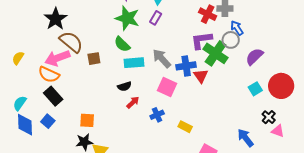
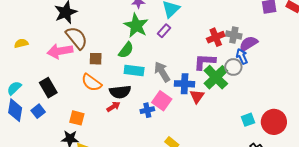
red cross: (208, 14) -> (216, 37), turned 30
green semicircle: (122, 44) -> (126, 50), turned -108
purple semicircle: (254, 57) -> (248, 44), moved
yellow semicircle: (18, 58) -> (21, 43), turned 32
orange semicircle: (49, 75) -> (92, 83), moved
black semicircle: (124, 86) -> (120, 92), size x1.5
red arrow: (133, 102) -> (113, 107), moved
blue cross: (157, 115) -> (147, 110), moved

